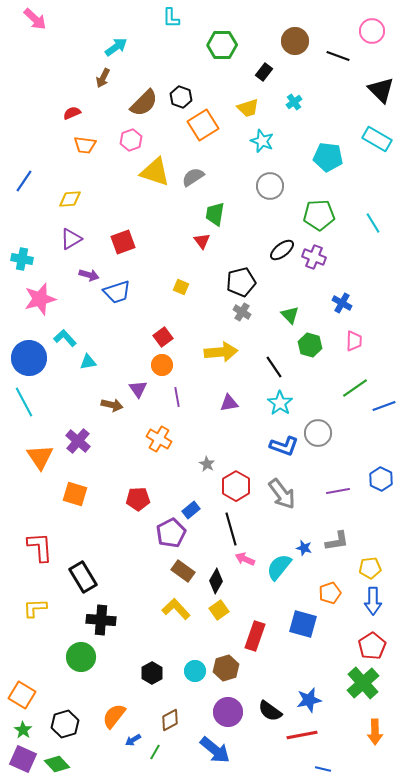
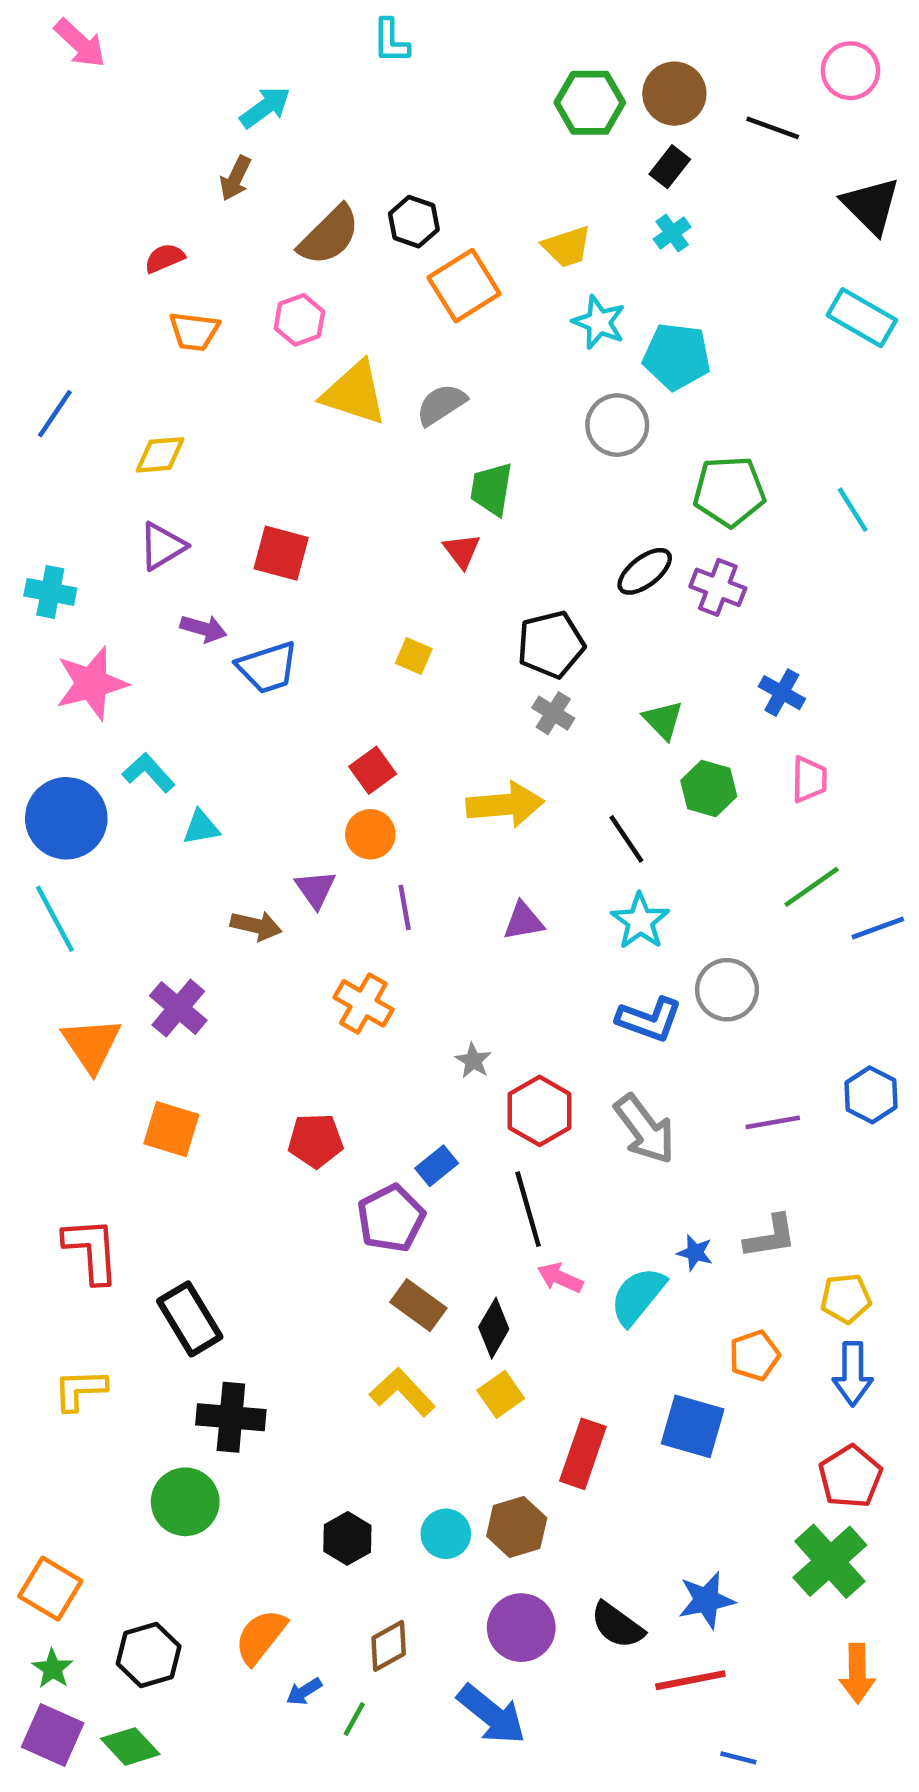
green hexagon: (222, 45) -> (590, 103), moved
black rectangle: (264, 72) -> (670, 167), moved
cyan pentagon: (328, 157) -> (677, 356), moved
red square: (123, 242) -> (281, 553), turned 35

